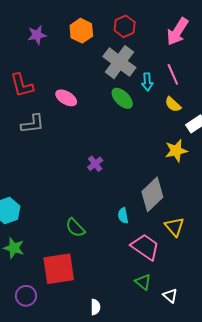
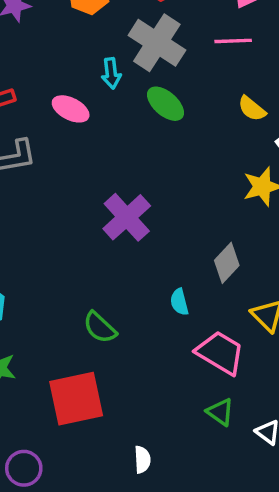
pink line: (173, 74) -> (233, 41), moved, turned -65
cyan arrow: (147, 82) -> (111, 73), moved
purple cross: (95, 164) -> (127, 217), size x1.8
gray diamond: (152, 194) -> (227, 263), size x0.7
purple circle: (26, 296) -> (24, 468), moved

